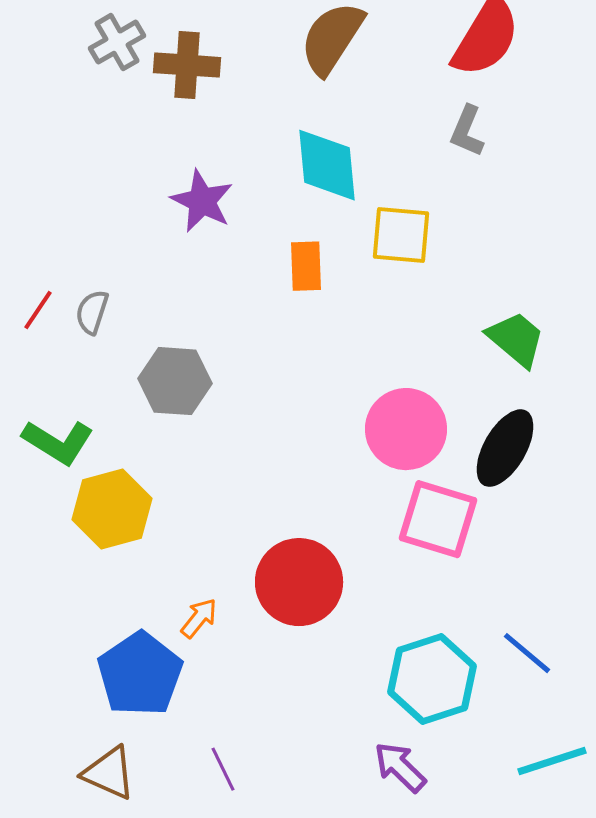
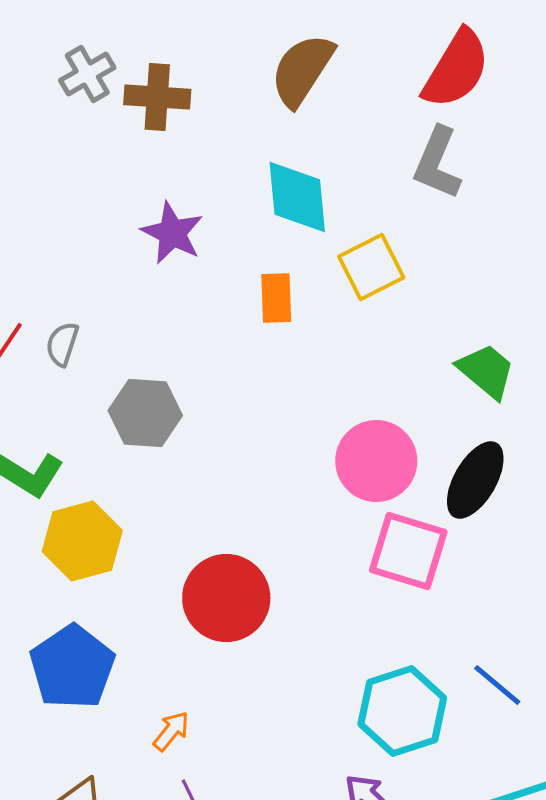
gray L-shape: (467, 131) -> (437, 163), size x1.4
yellow square: (401, 235) -> (371, 267), turned -32
red circle: (299, 582) -> (226, 598), moved
orange arrow: (199, 618) -> (171, 731), moved
blue pentagon: (140, 674) -> (72, 667), moved

